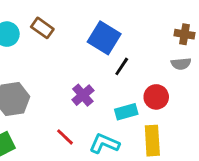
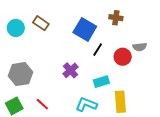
brown cross: (185, 34) -> (116, 18), moved
red circle: (156, 97) -> (123, 57), moved
red line: (65, 137) -> (42, 104), moved

